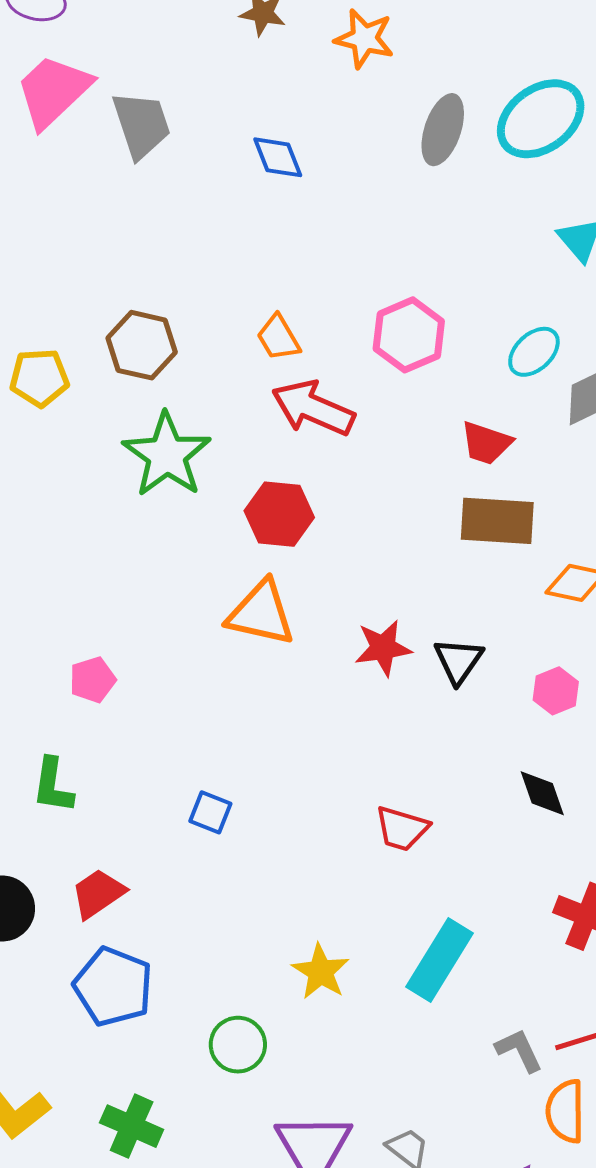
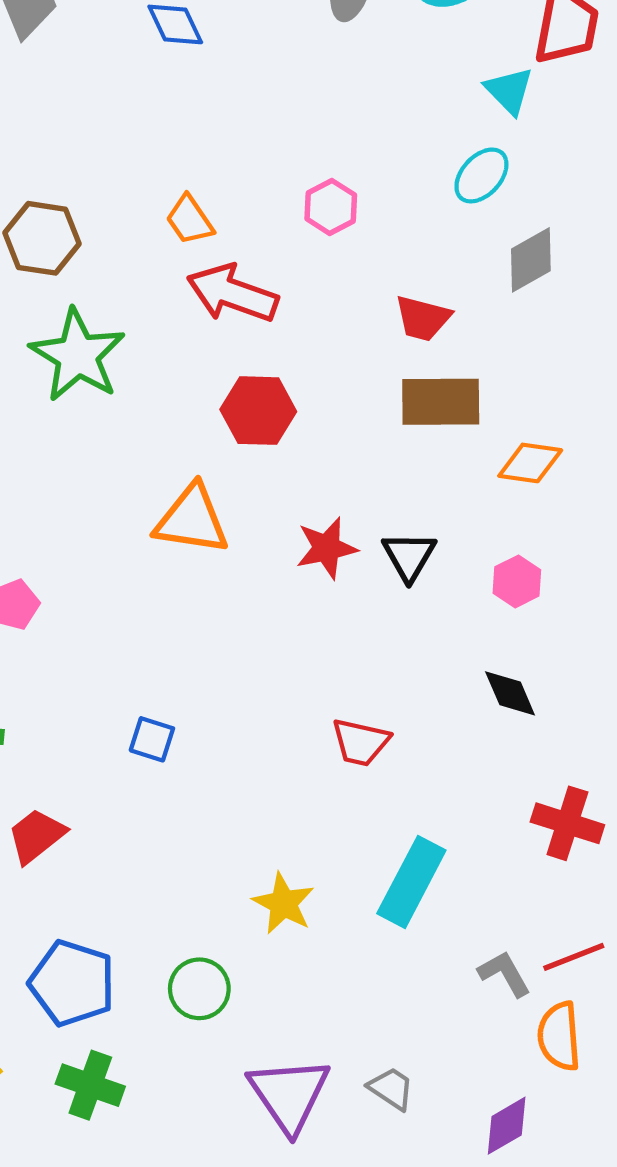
pink hexagon: (409, 335) -> (331, 207), size x0.7
cyan ellipse: (534, 352) -> (481, 175), moved
red hexagon: (279, 514) -> (258, 411), moved
blue pentagon: (113, 987) -> (72, 983), moved

